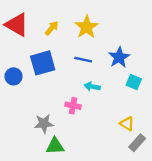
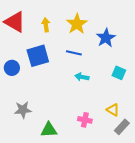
yellow arrow: (52, 28) -> (46, 25), turned -48
blue star: (119, 57) -> (106, 38), moved
pink cross: (73, 106) -> (85, 120), moved
gray star: (44, 124) -> (23, 110), moved

